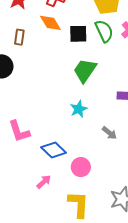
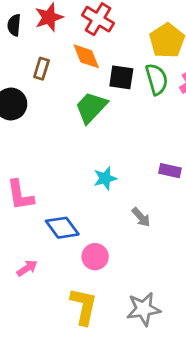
green trapezoid: (85, 70) -> (91, 107), moved
pink arrow: (44, 182) -> (27, 268), moved

